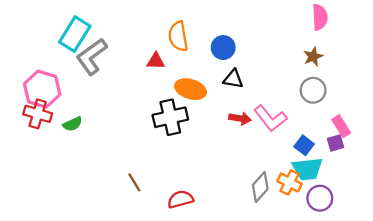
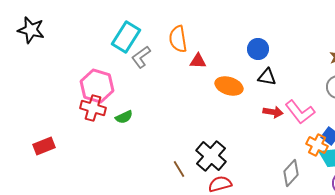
orange semicircle: (178, 36) -> (178, 39), moved
gray L-shape: (92, 57) -> (141, 57), size x0.7
black cross: (170, 117) -> (211, 156), moved, turned -36
orange cross: (289, 182) -> (317, 145), moved

